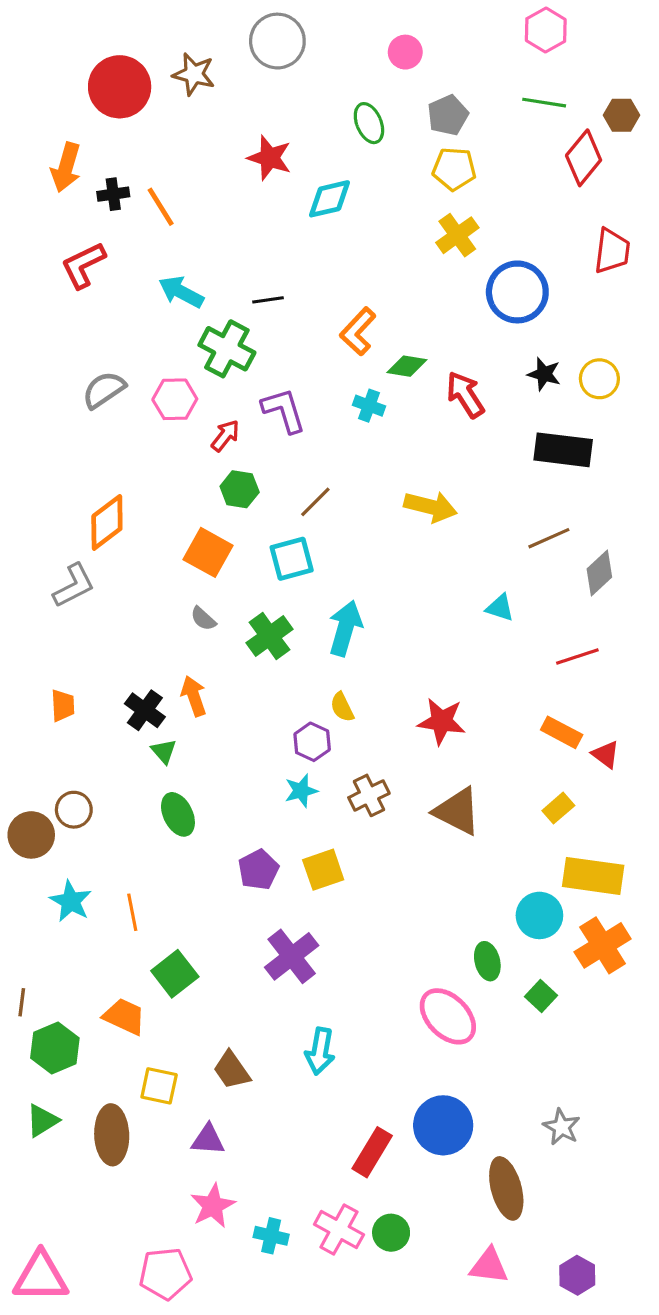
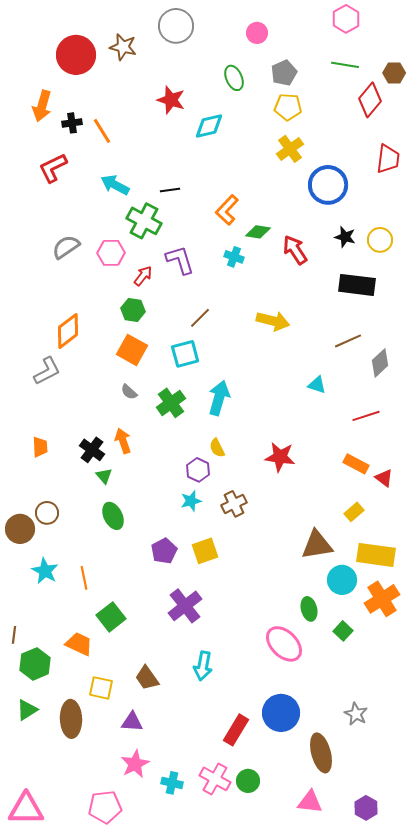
green hexagon: (240, 489) -> (133, 310), moved
brown triangle: (457, 811) -> (317, 545), moved, turned -36

